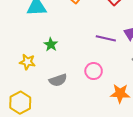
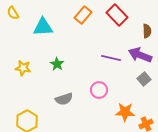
yellow star: (27, 62) -> (23, 68), moved

